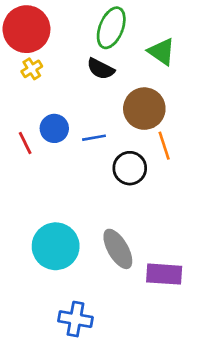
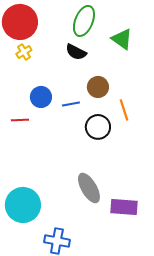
brown circle: (144, 109) -> (98, 87), moved, size x0.7
red line: (25, 143) -> (20, 120), moved, turned -66
cyan circle: (56, 246) -> (23, 205), moved

